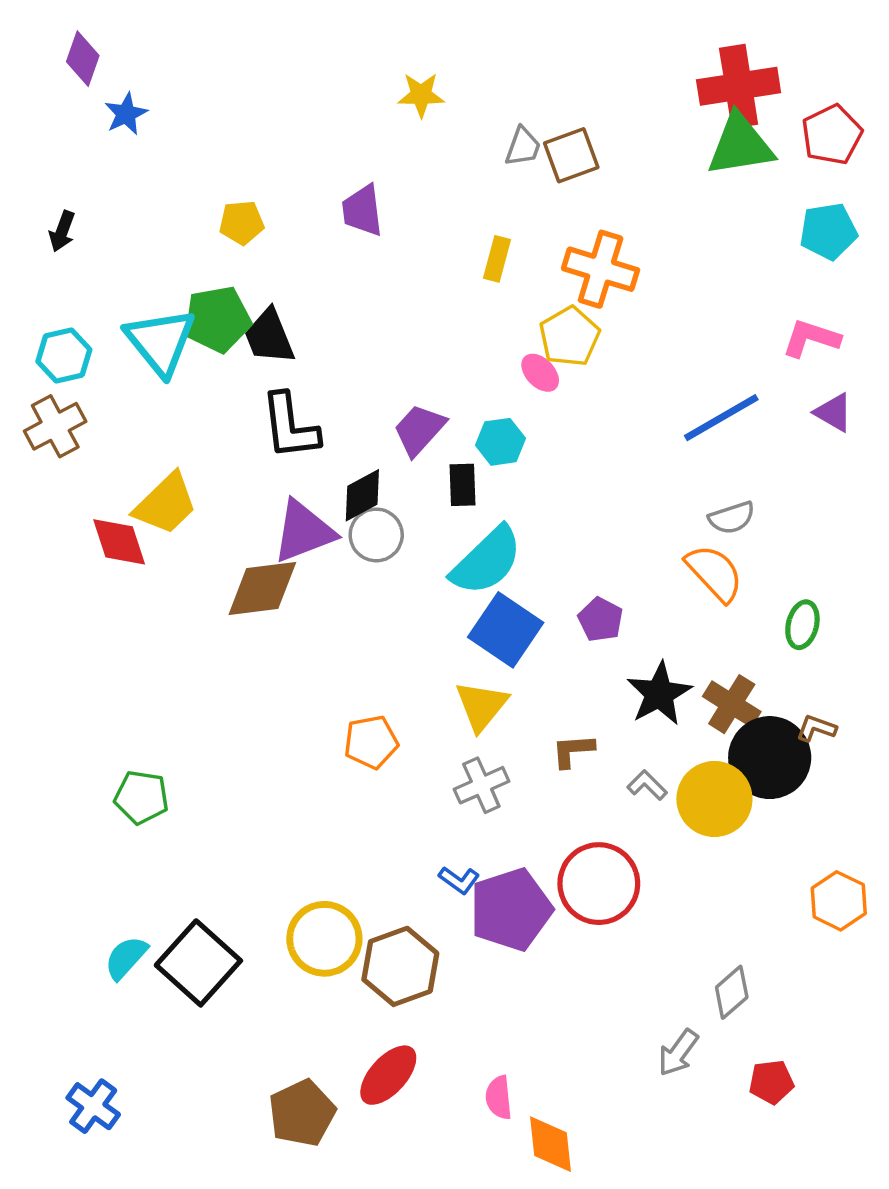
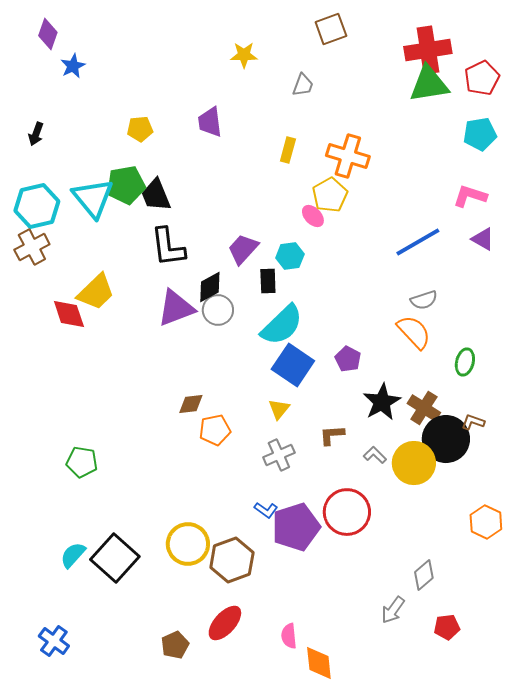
brown square: (571, 155) -> (331, 29), moved
cyan hexagon: (64, 355) -> (37, 206), size x1.4
brown diamond: (262, 588) -> (191, 404), moved, size x0.6
yellow triangle: (481, 706) -> (279, 409), size x0.7
brown pentagon: (302, 1113) -> (175, 645), size x0.7

